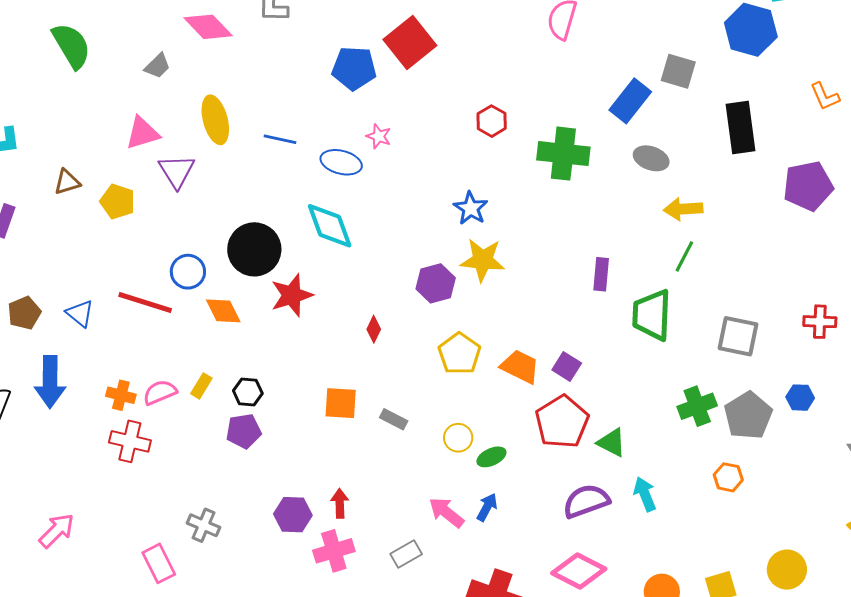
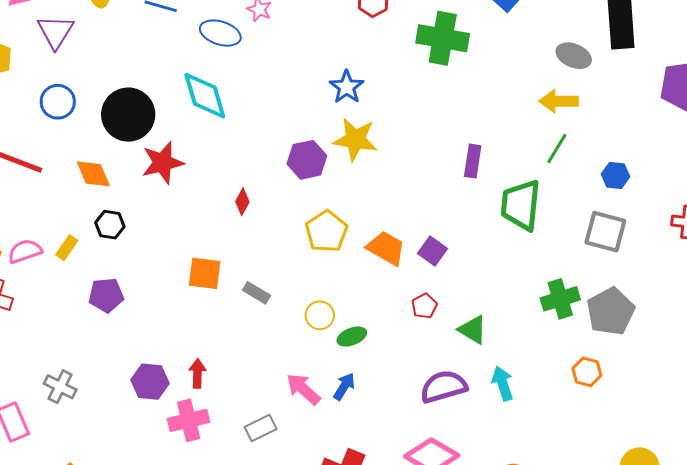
gray ellipse: (651, 158) -> (574, 56), moved
blue circle: (188, 272) -> (58, 102), moved
black hexagon: (248, 392) -> (110, 225), moved
blue hexagon: (800, 398) -> (616, 175), moved
red pentagon: (562, 422) -> (424, 306), size x0.5

